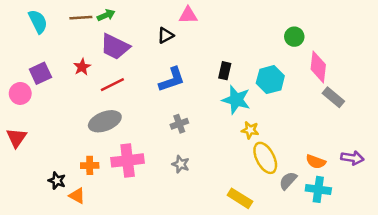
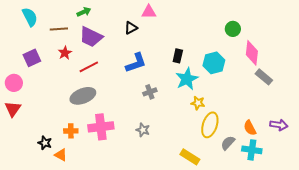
brown line: (81, 18) -> (59, 29), moved
pink circle: (20, 93) -> (14, 83), moved
cyan star: (236, 100) -> (187, 79), turned 30
gray cross: (179, 124) -> (150, 92), moved
yellow ellipse: (265, 158) -> (210, 125), turned 45
orange semicircle: (316, 162) -> (250, 128), turned 42

